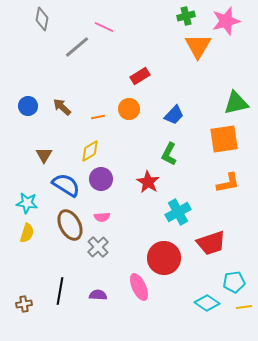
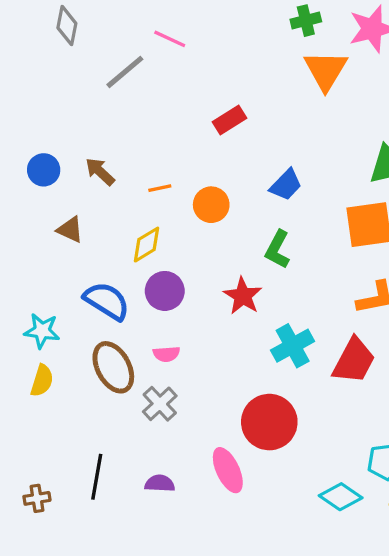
orange circle: (129, 109) -> (211, 205), moved
brown triangle: (44, 155) -> (70, 230), moved, turned -36
red trapezoid: (211, 243) -> (354, 361), moved, turned -44

